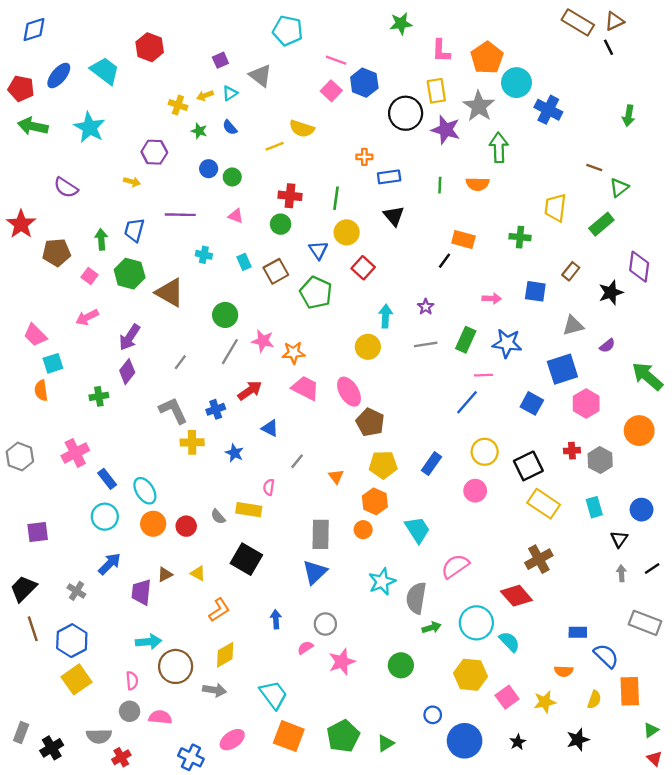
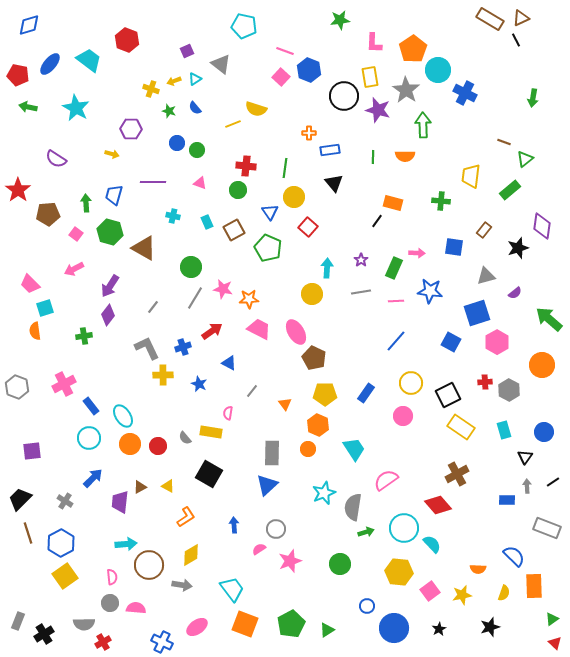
green arrow: (33, 126) -> (28, 107), size x0.7
green rectangle: (466, 340) -> (394, 268), moved
pink line: (483, 375) -> (396, 301), moved
blue rectangle: (578, 632) -> (507, 500), moved

